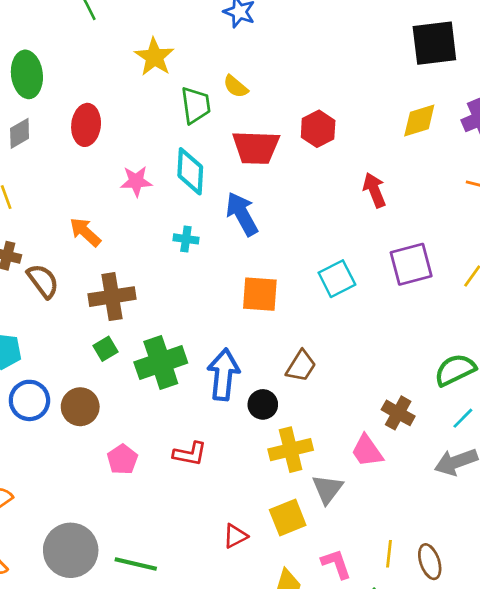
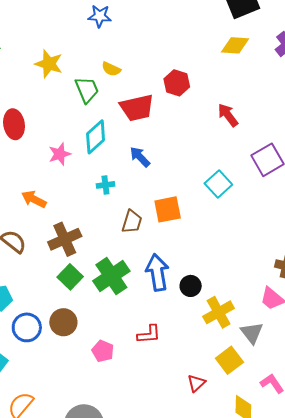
yellow diamond: (419, 120) -> (235, 45), moved, turned 36
cyan diamond: (190, 171) -> (96, 137), turned 60
blue arrow: (242, 214) -> (140, 157), size x0.7
green square: (106, 349) -> (70, 277), size x1.4
brown trapezoid: (301, 366) -> (132, 222), moved

